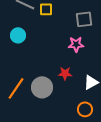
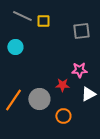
pink star: (76, 44) -> (79, 70), moved
orange circle: (85, 109) -> (63, 116), moved

